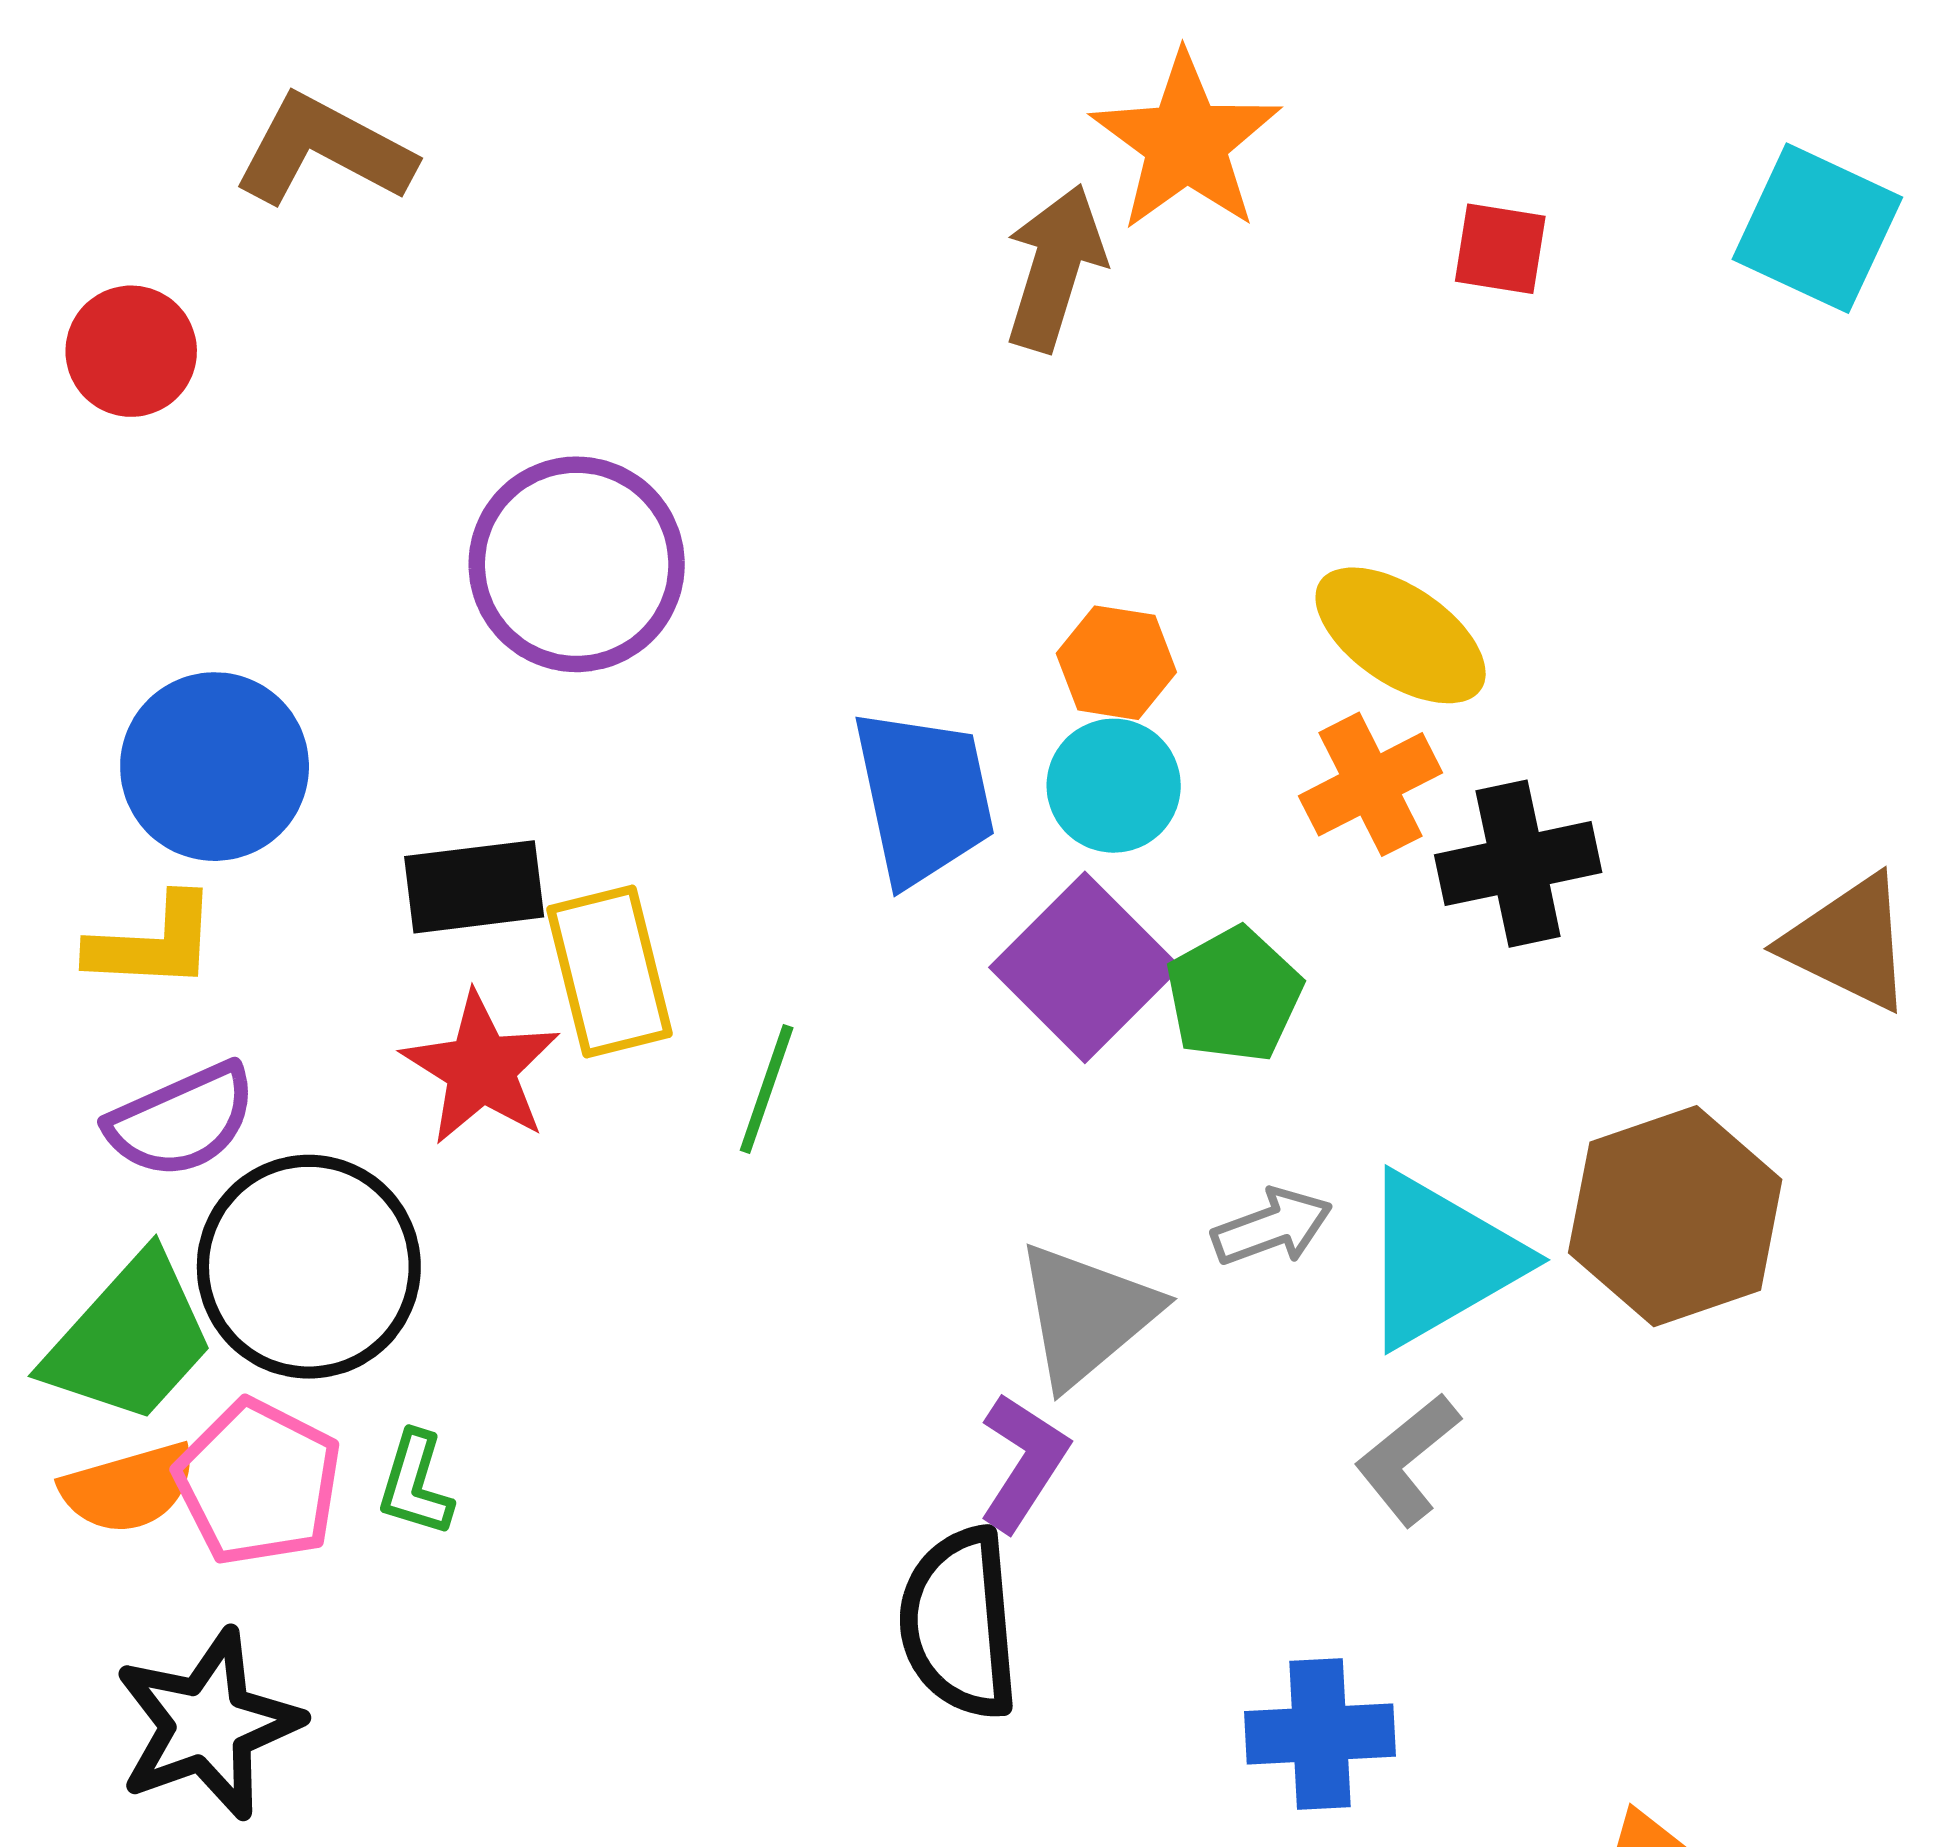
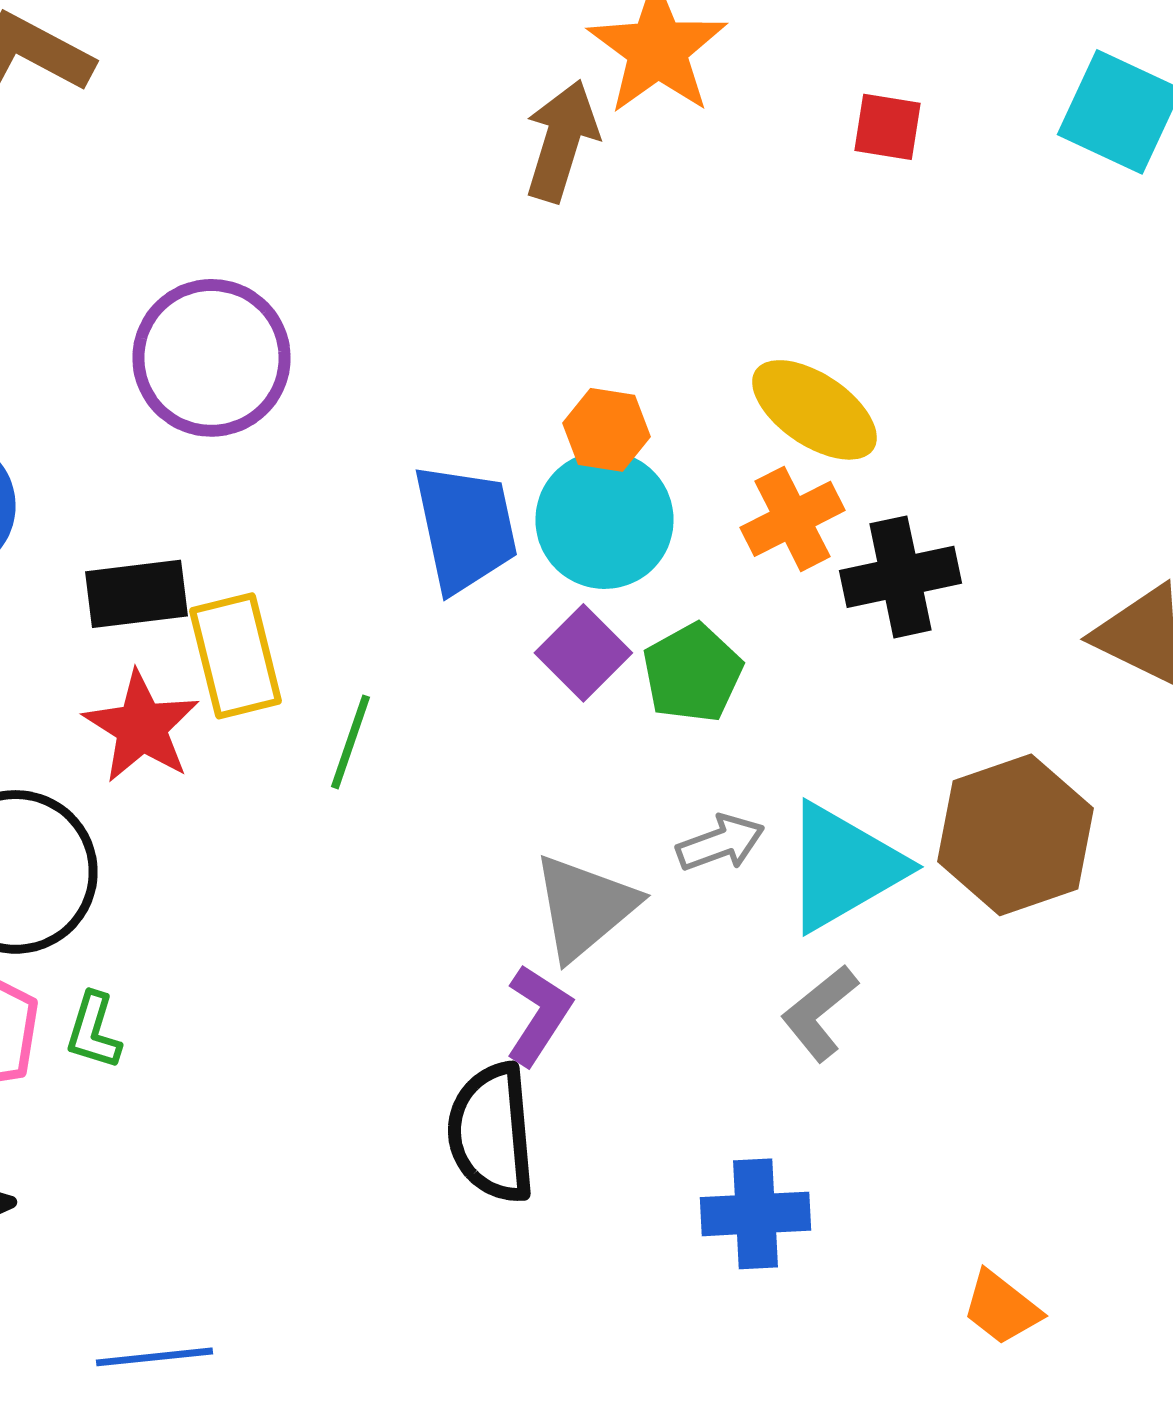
cyan circle: (1114, 786) -> (604, 520), size x1.4
purple square: (1085, 967) -> (583, 653), size x0.7

